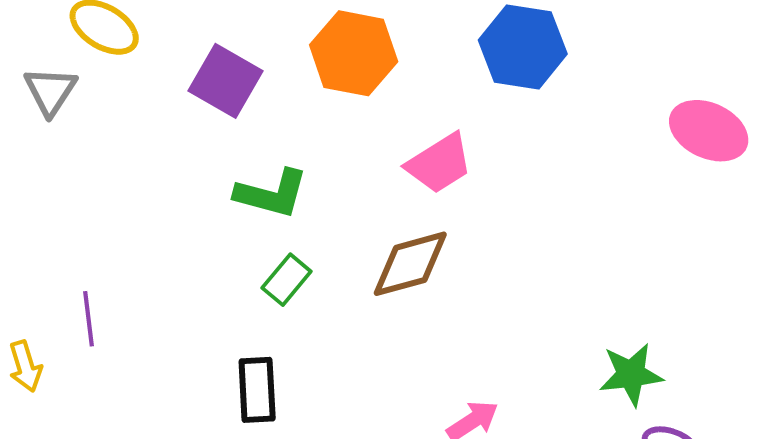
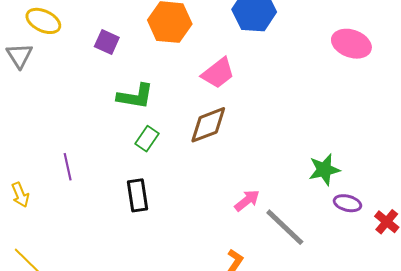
purple square: (226, 81) -> (107, 42), size x0.7
purple line: (89, 319) -> (68, 167), moved

